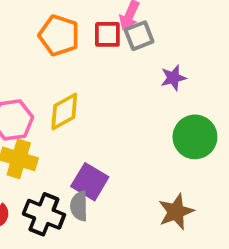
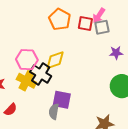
purple square: (90, 182) -> (62, 100), turned -30
black cross: (44, 214) -> (41, 74), moved

